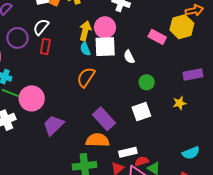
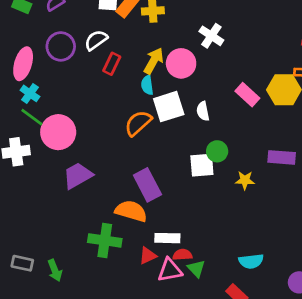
red rectangle: (45, 47) -> (112, 64), moved
white square: (105, 47) -> (169, 107), moved, turned -30
yellow star: (179, 103) -> (245, 180), moved
white square: (141, 112) -> (202, 165), moved

